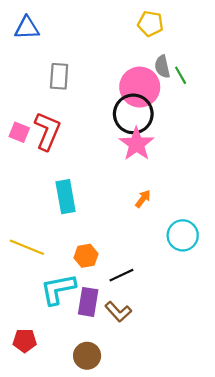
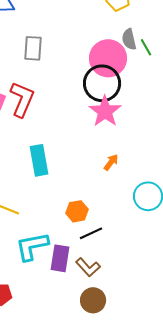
orange hexagon: (86, 256) -> (77, 211), moved
brown circle: (87, 356) -> (93, 300), moved

